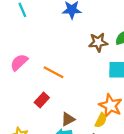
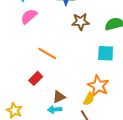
brown star: (98, 42) -> (81, 22), moved
pink semicircle: (19, 62) -> (29, 16), moved

